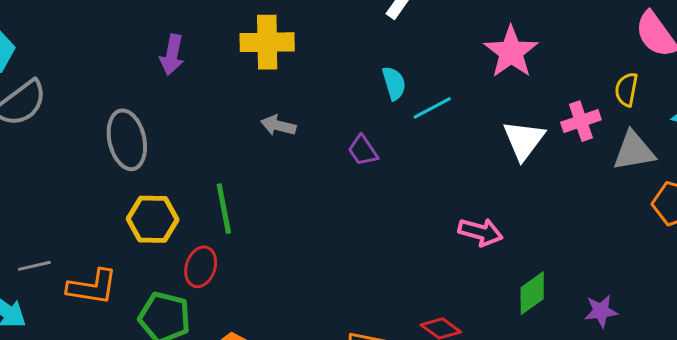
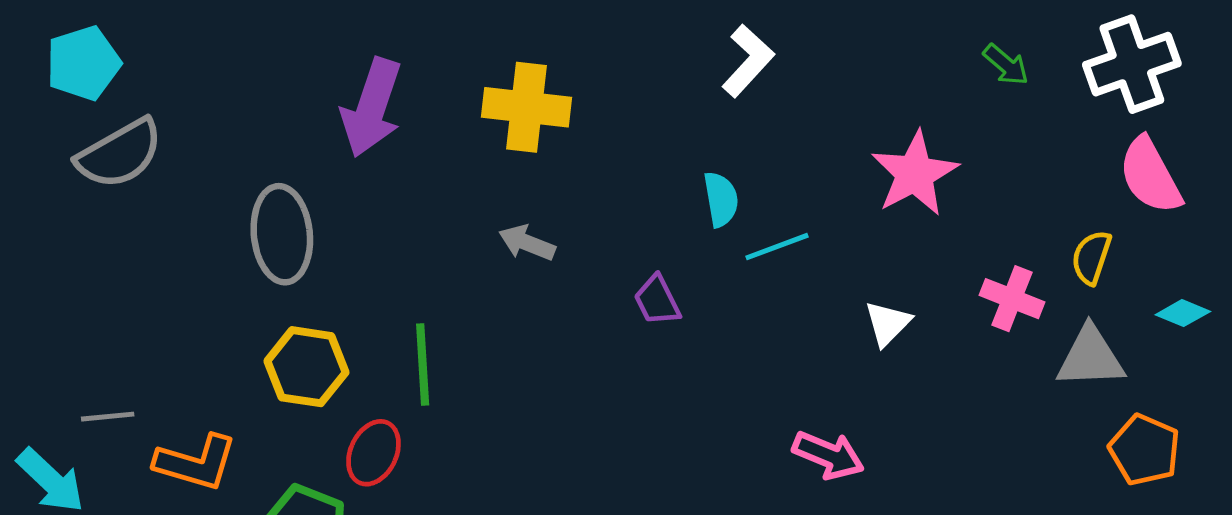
purple arrow: (172, 55) -> (372, 108), size x1.5
pink cross: (581, 121) -> (1012, 299), turned 33
white triangle: (524, 140) -> (888, 323), moved, size x0.7

